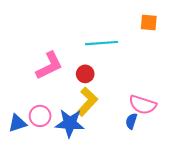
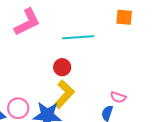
pink L-shape: (49, 66) -> (27, 22), moved
pink semicircle: (143, 105) -> (118, 97), size x0.6

